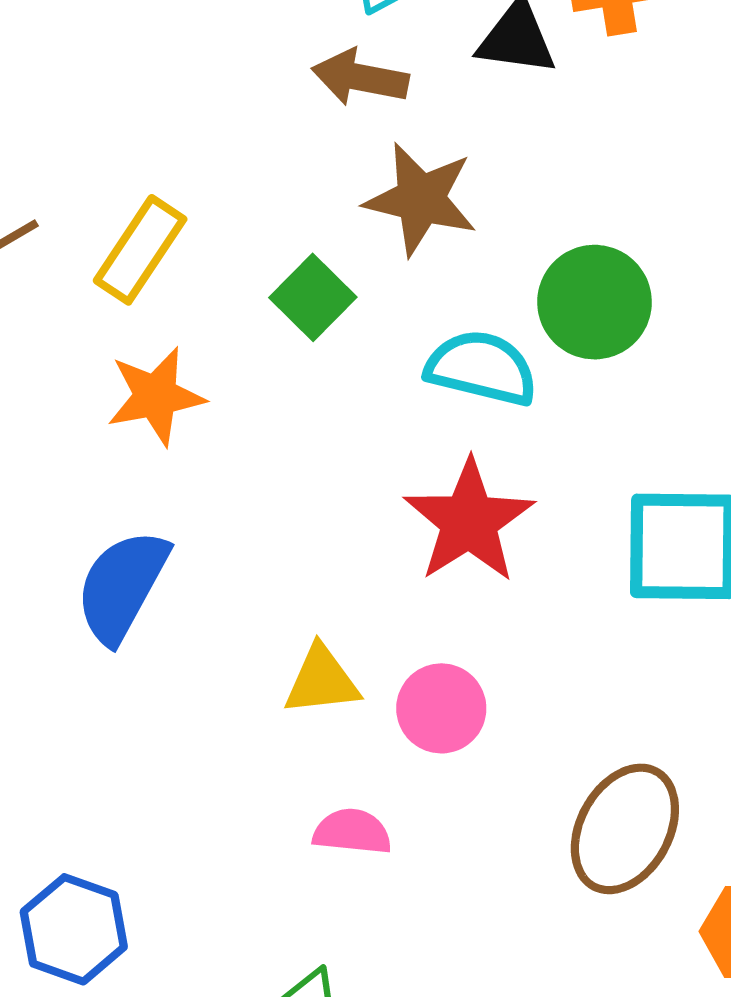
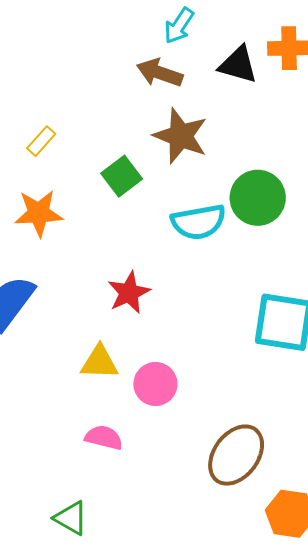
yellow rectangle: (140, 250) -> (41, 141), size x0.6
cyan semicircle: (482, 368) -> (198, 222), turned 148
red star: (469, 521) -> (129, 293), moved, size x0.7

